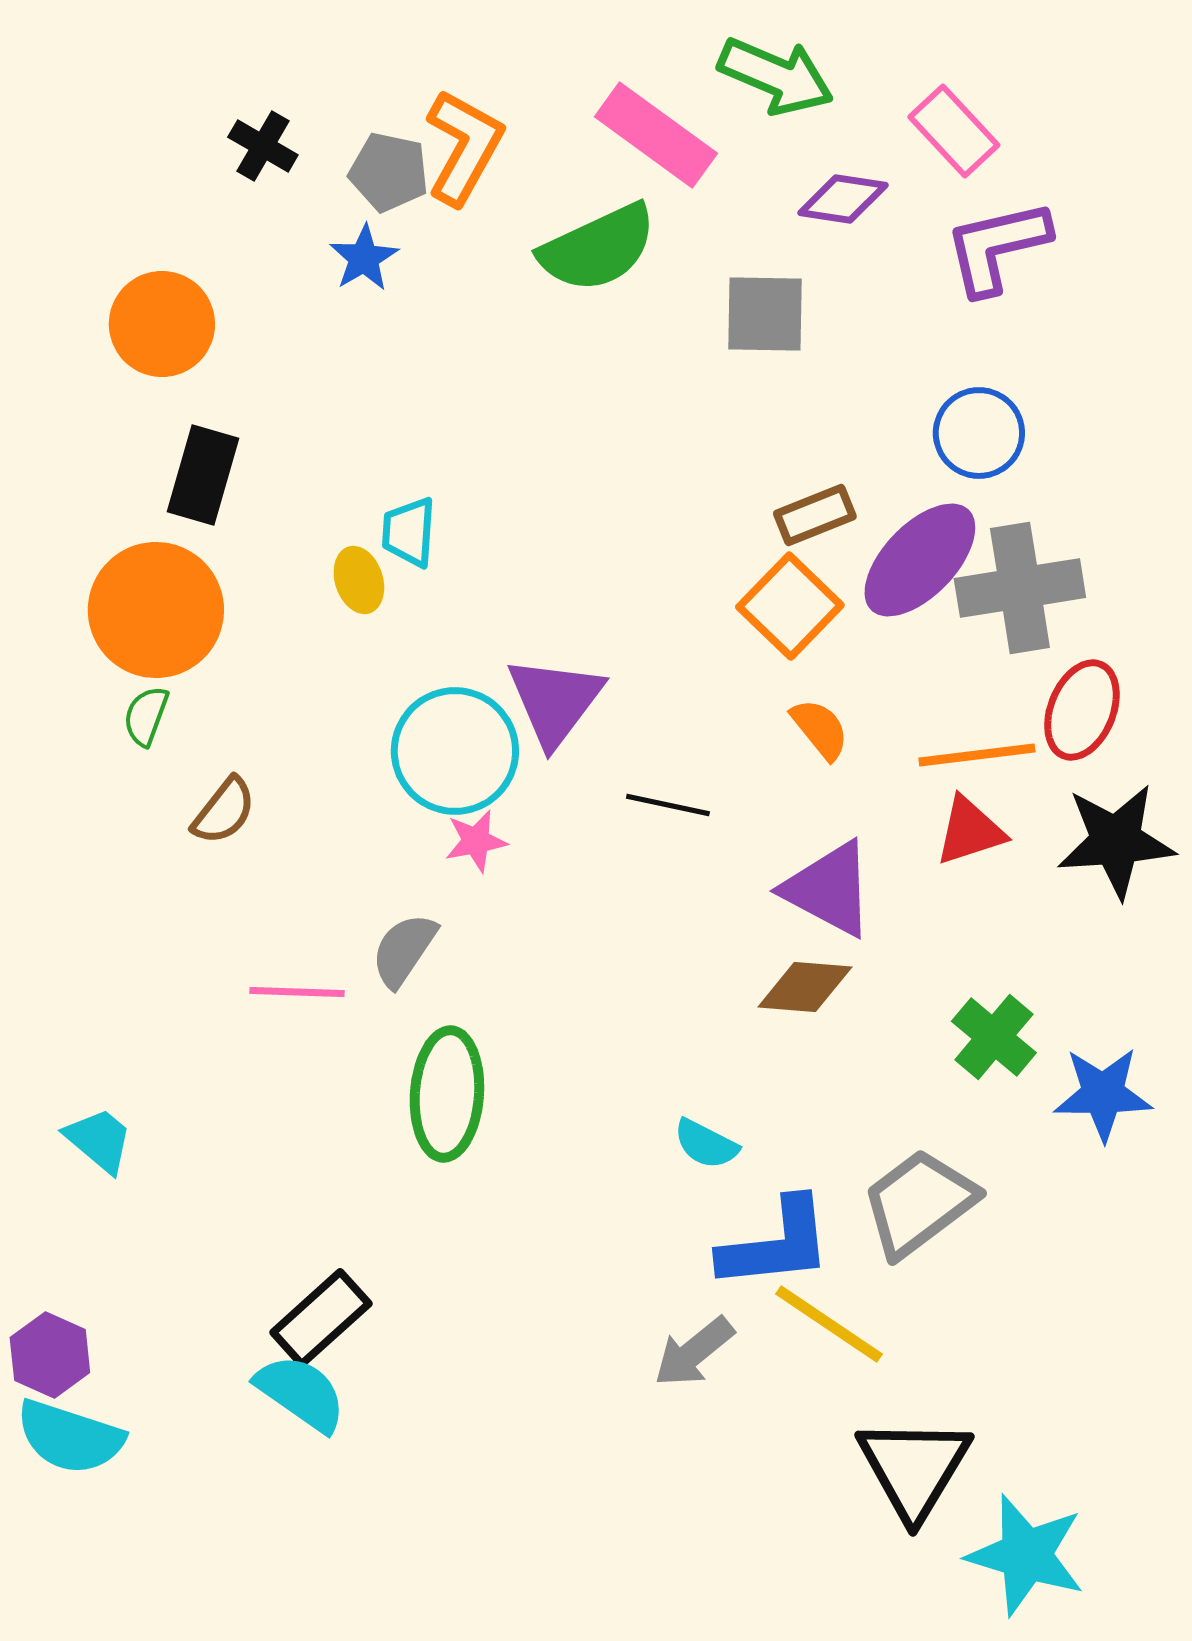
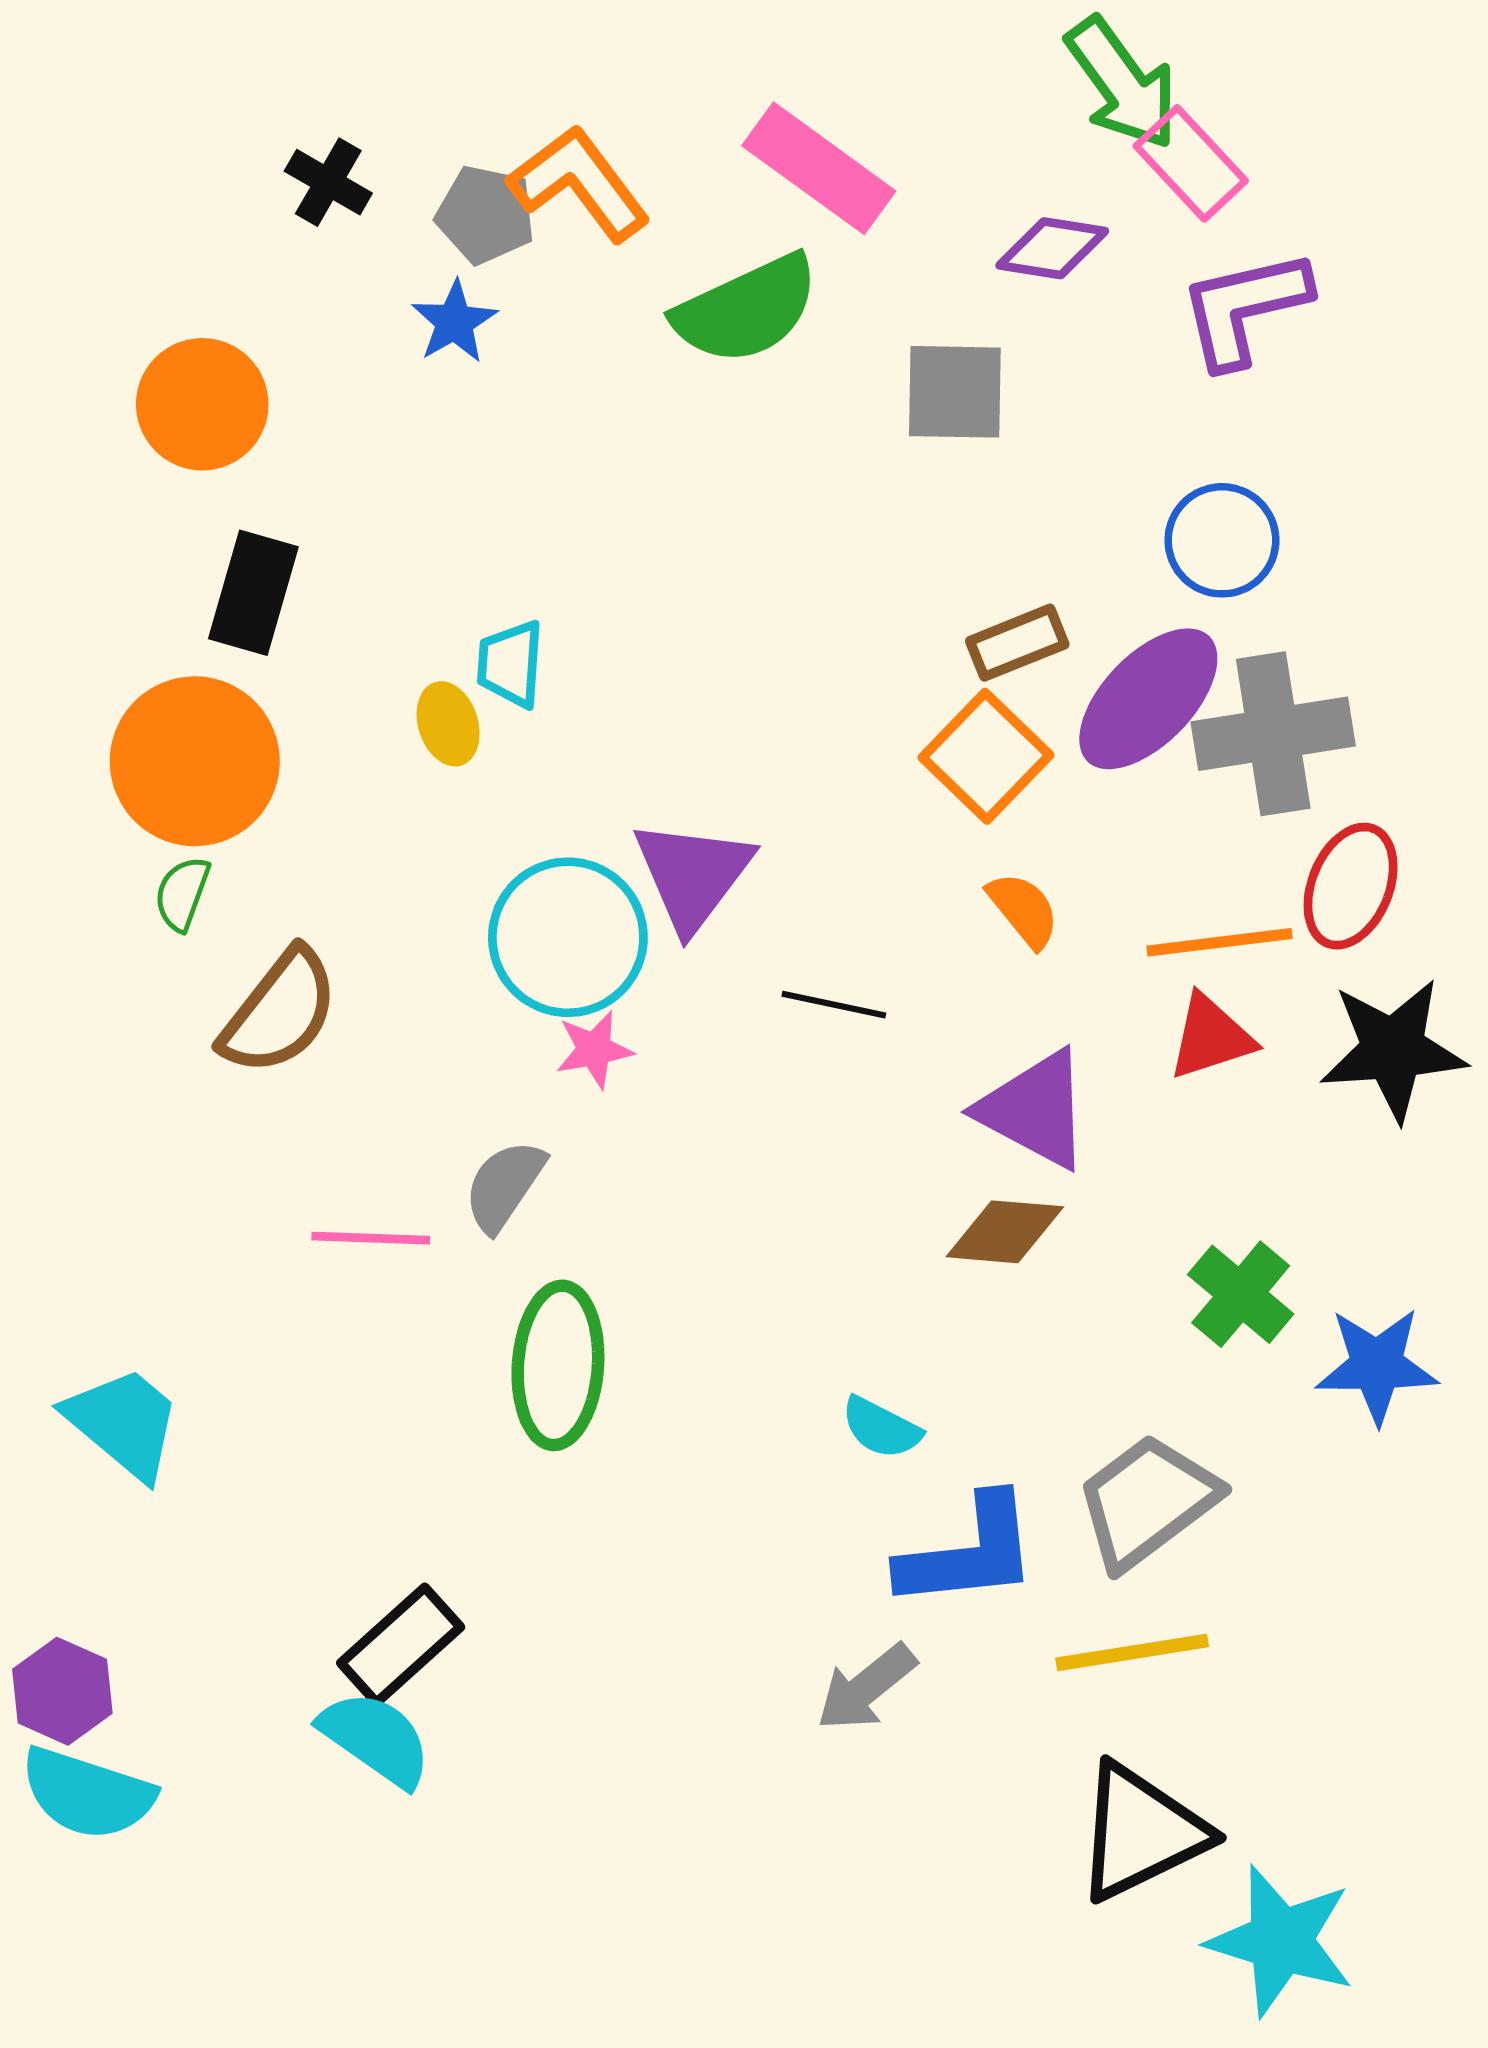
green arrow: (776, 76) -> (1122, 83), moved, turned 31
orange L-shape: (464, 147) -> (579, 183), turned -66
brown semicircle: (224, 811) -> (280, 1012), size x1.5
cyan trapezoid: (99, 1140) -> (124, 1423), size x1.4
yellow line: (829, 1324) -> (1132, 1652), moved, turned -43
black triangle: (914, 1468) -> (1141, 1832), turned 33

